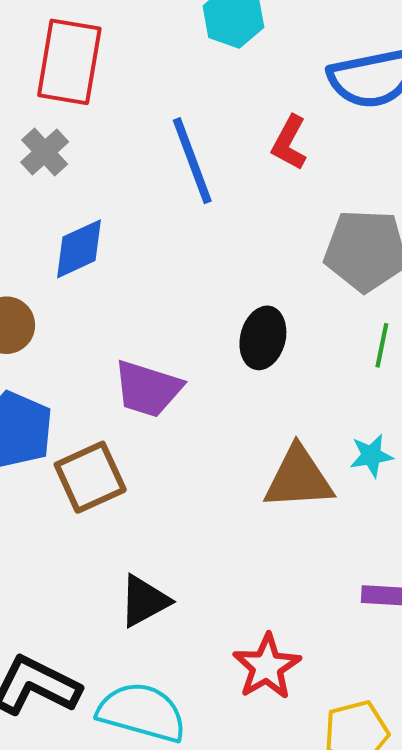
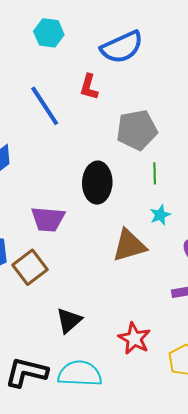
black ellipse: (263, 338) -> (97, 183), size x1.4
cyan star: (371, 456) -> (160, 215), moved

